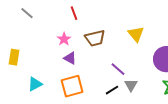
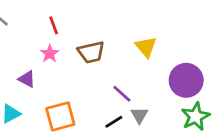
red line: (74, 13) -> (54, 25), moved
purple triangle: (70, 58) -> (27, 79), moved

